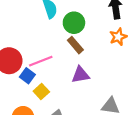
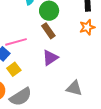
purple triangle: (80, 75) -> (50, 58), turned -30

